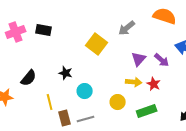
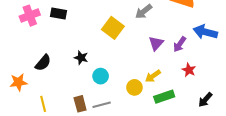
purple arrow: (162, 60) -> (180, 44), turned 84
yellow arrow: (134, 82) -> (153, 76), moved, turned 140
red star: (154, 84) -> (189, 70), moved
yellow line: (50, 102) -> (43, 104), moved

